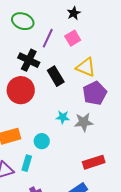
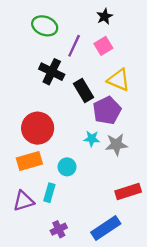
red circle: (21, 90) -> (38, 128), moved
purple pentagon: (95, 93) -> (107, 110), moved

